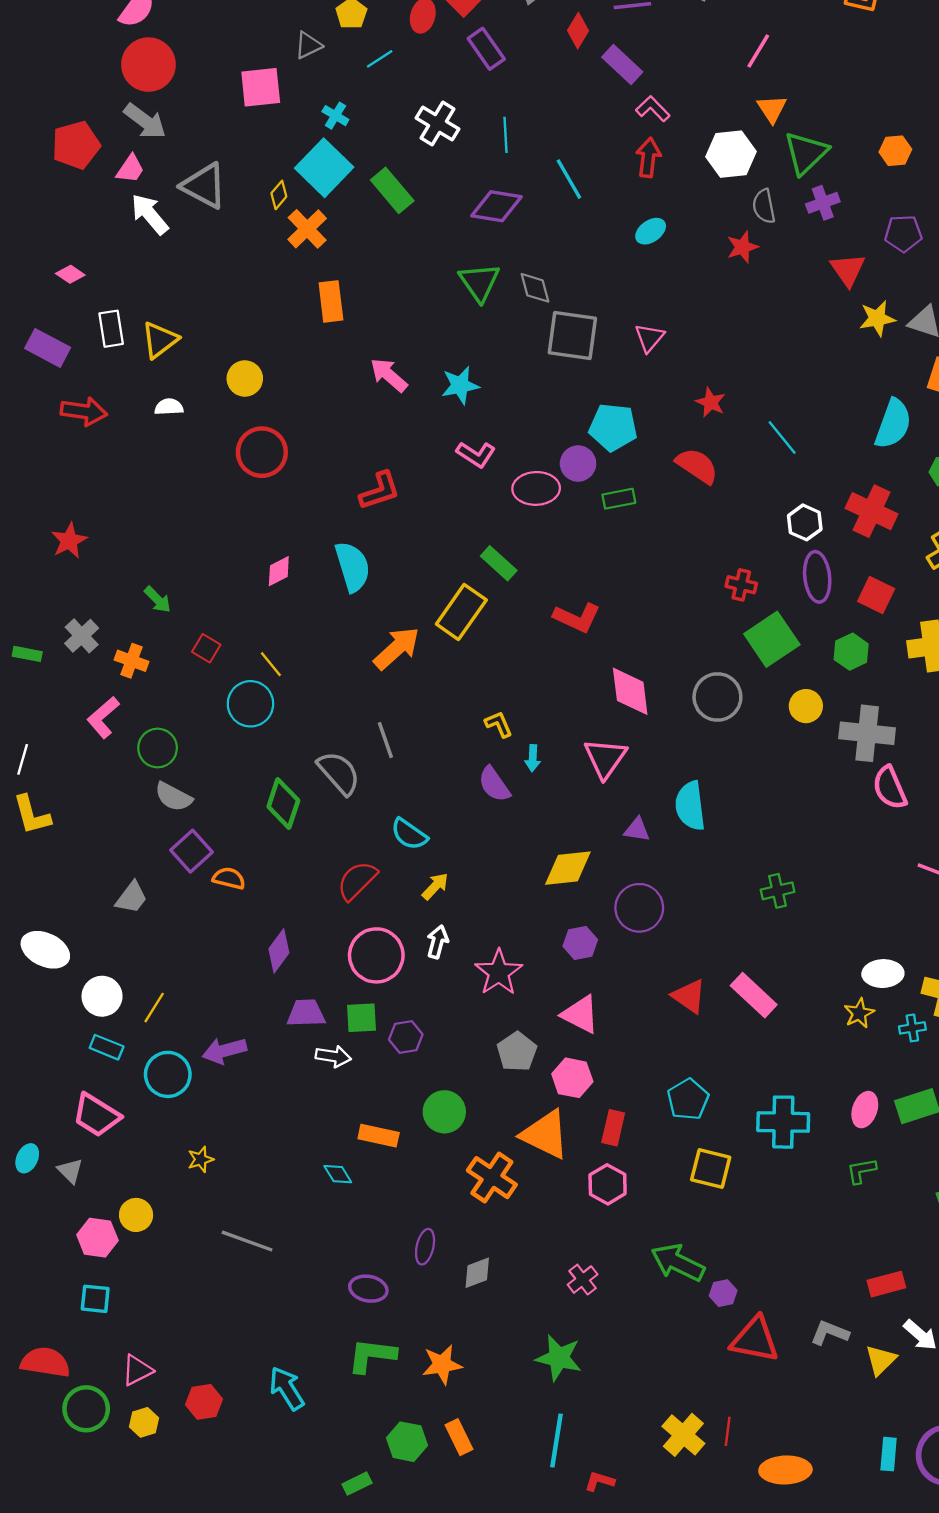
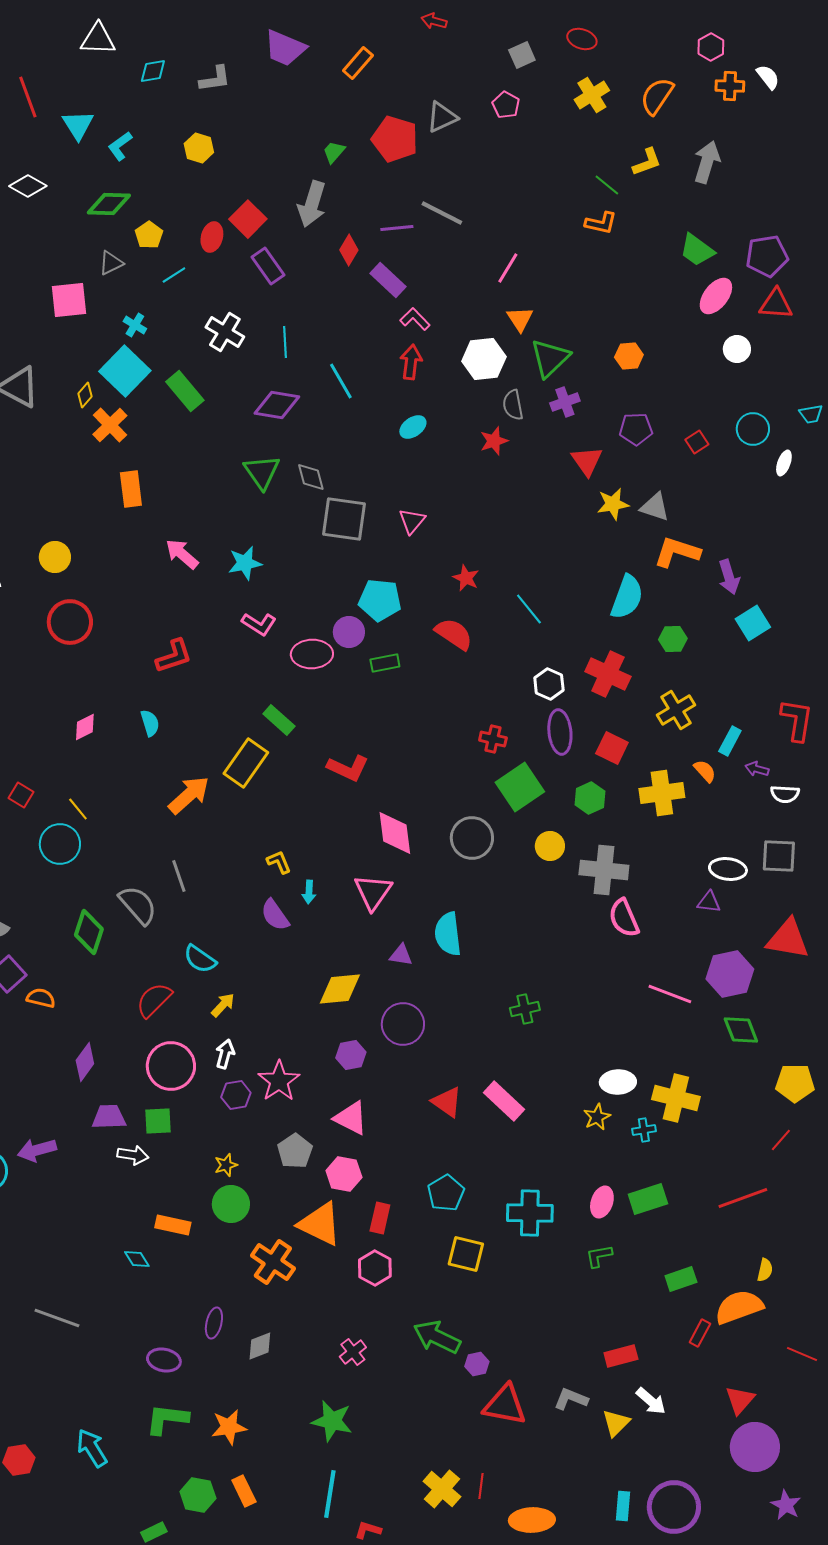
cyan semicircle: (352, 567) -> (150, 723), size x0.6
purple hexagon: (406, 1037) -> (236, 1095), moved
yellow star: (201, 1159) -> (226, 1165), moved

